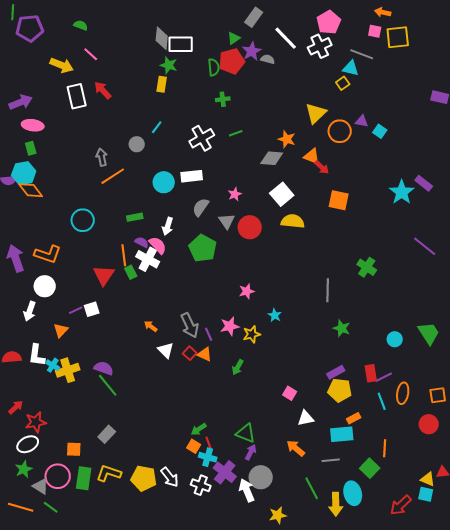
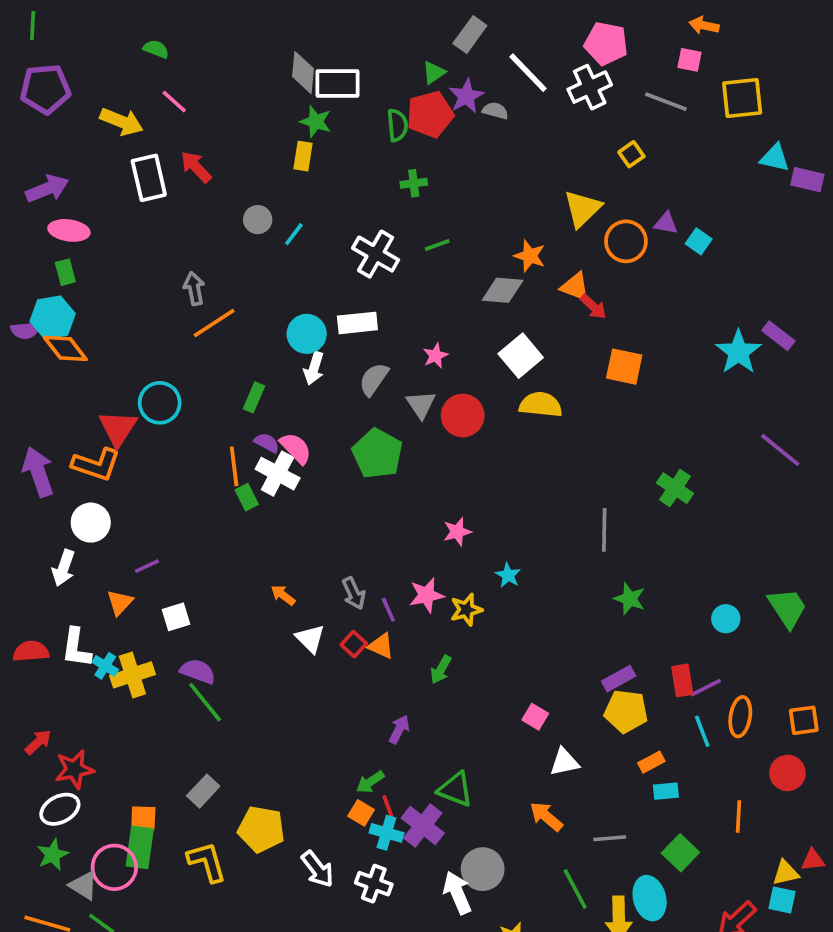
pink pentagon: (329, 22) -> (606, 44), turned -30
purple pentagon: (30, 28) -> (45, 89), moved
yellow square: (398, 37) -> (742, 98), moved
cyan triangle: (351, 68) -> (775, 158), moved
white cross: (202, 138) -> (376, 254), turned -30
gray circle: (137, 144) -> (258, 220), moved
green rectangle: (135, 217) -> (254, 397), turned -56
white arrow: (168, 226) -> (314, 368), moved
red triangle: (104, 275) -> (118, 428), moved
white square: (92, 309) -> (176, 617), moved
gray arrow: (190, 325) -> (354, 593), size x0.7
cyan rectangle: (342, 434) -> (666, 791), moved, size x0.6
orange line: (385, 448) -> (738, 816), moved
purple arrow: (251, 452) -> (399, 729), moved
purple cross: (225, 472) -> (423, 826), moved
yellow L-shape: (109, 473) -> (207, 862), turned 55
green rectangle: (84, 478) -> (140, 847), moved
yellow pentagon: (144, 478) -> (261, 829), moved
yellow triangle: (428, 479) -> (786, 873), turned -35

